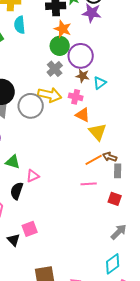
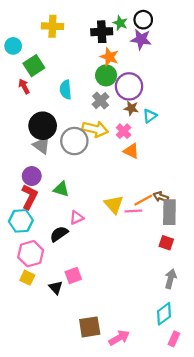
cyan semicircle: (20, 25) -> (66, 90), moved
pink cross: (76, 97) -> (124, 131), turned 32
yellow triangle: (98, 132) -> (114, 204), moved
green triangle: (13, 162) -> (61, 189), moved
gray rectangle: (118, 171) -> (169, 212), size x1.6
pink line: (89, 184) -> (133, 211), moved
black semicircle: (17, 191) -> (59, 234), turned 36
gray arrow: (119, 232) -> (171, 279), turned -30

